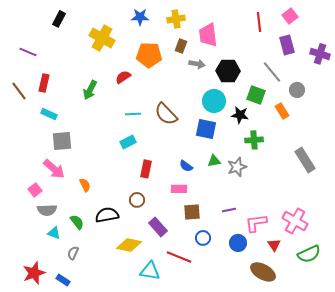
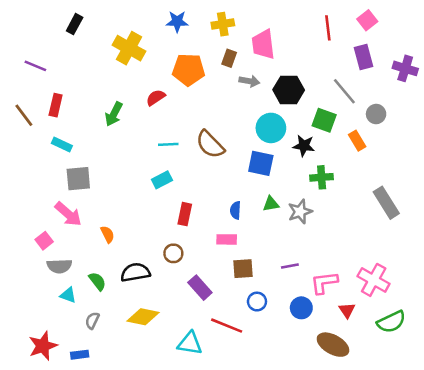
blue semicircle: (186, 166) -> (235, 210), turned 56
yellow diamond: (129, 245) -> (143, 317), moved
blue rectangle: (63, 280) -> (80, 355), turned -40

